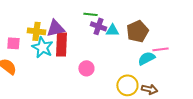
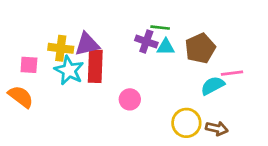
green line: (90, 14) -> (160, 28), moved

